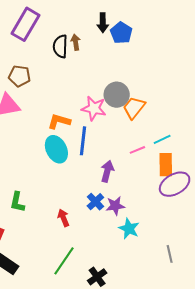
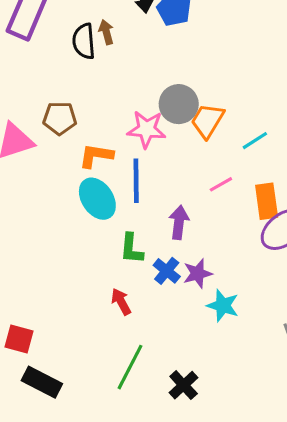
brown pentagon: (20, 76) -> (60, 118), moved
cyan line: (162, 139) -> (255, 141), moved
green L-shape: (17, 202) -> (131, 249), moved

